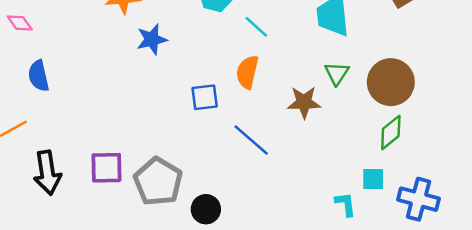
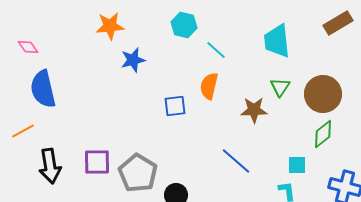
blue semicircle: (39, 76) -> (43, 89), size x1.5
blue line: (251, 140) -> (236, 161), moved
cyan square: (373, 179) -> (297, 165), moved

